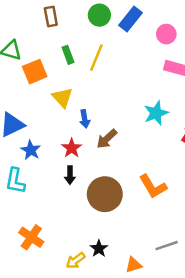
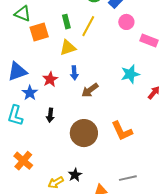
pink circle: (166, 34) -> (126, 22), moved
yellow triangle: (62, 98) -> (68, 48), moved, turned 48
red star: (72, 148) -> (50, 79), moved
black arrow: (70, 175) -> (50, 115), moved

